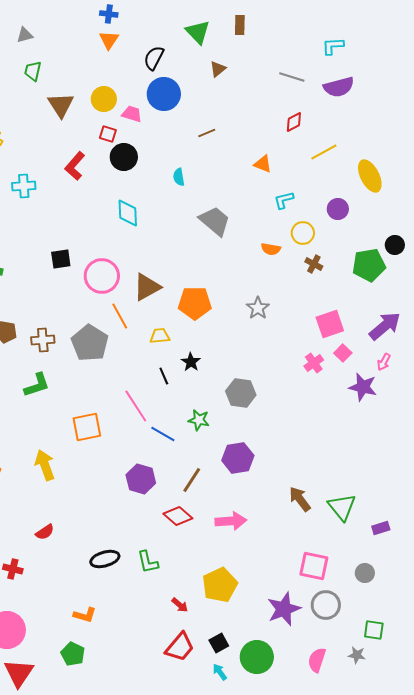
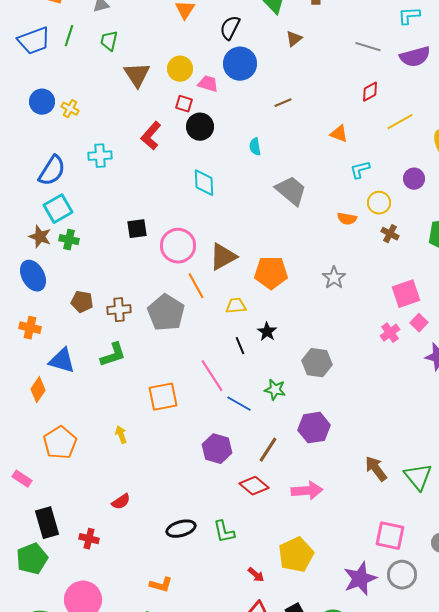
yellow arrow: (45, 465) -> (121, 435), size x0.6

